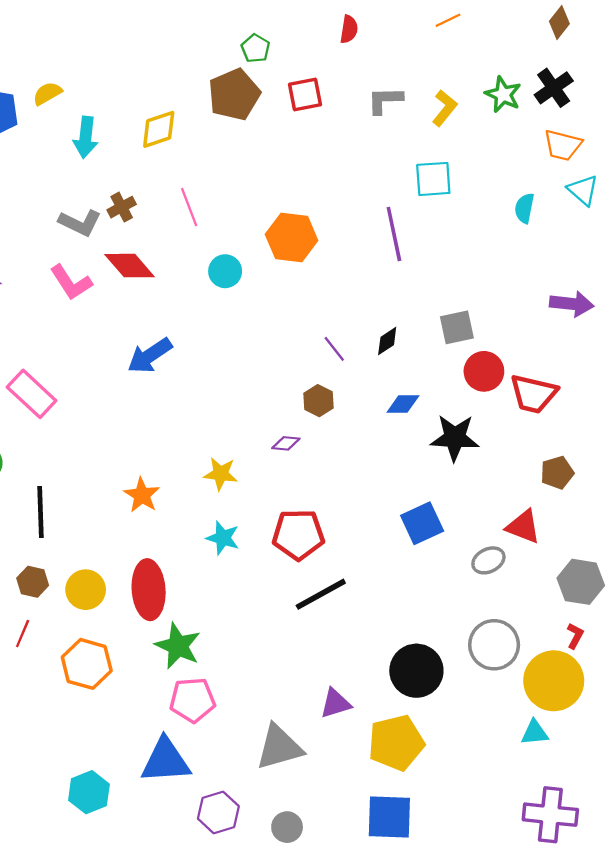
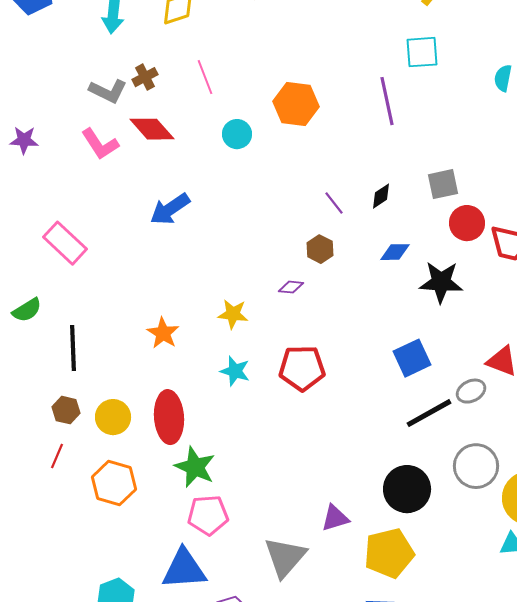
black line: (321, 594) -> (429, 413), moved
gray triangle: (279, 747) -> (285, 557), turned -33

